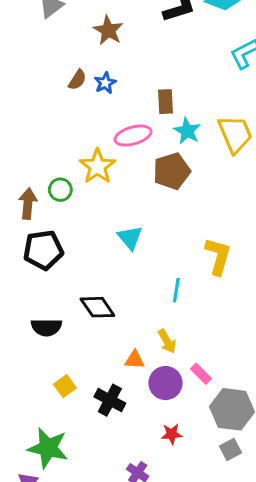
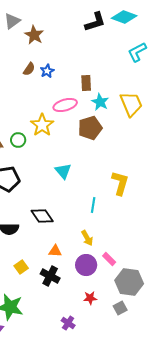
brown star: (108, 30) -> (34, 35), moved
orange triangle: (135, 360) -> (55, 251), moved
gray square: (230, 450) -> (120, 308), moved

